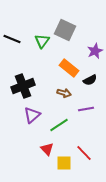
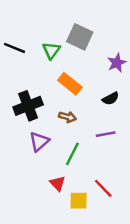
orange rectangle: (69, 68) -> (70, 84), moved
brown arrow: (64, 93) -> (67, 117), moved
green line: (59, 125) -> (72, 154), turned -30

